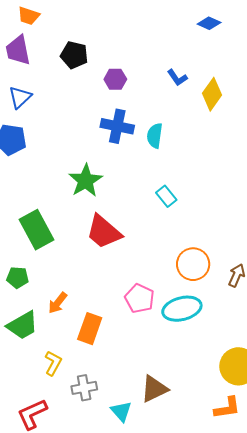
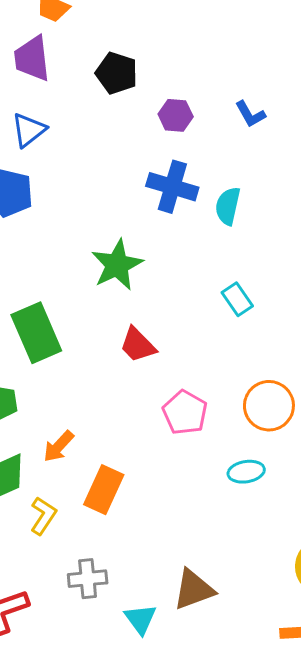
blue L-shape: (177, 78) -> (250, 114), moved
red trapezoid: (104, 232) -> (138, 345), size x0.7
pink pentagon: (139, 298) -> (185, 413), moved
cyan ellipse: (182, 309) -> (246, 472), size x0.6
yellow L-shape: (53, 363) -> (43, 516), moved

